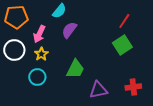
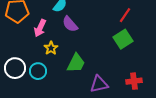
purple semicircle: (69, 30) -> (70, 24), turned -78
white circle: (14, 50) -> (15, 68), moved
yellow star: (41, 54) -> (51, 48), moved

